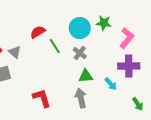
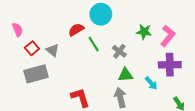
green star: (104, 23) -> (144, 32), moved
cyan circle: (80, 28) -> (101, 14), moved

